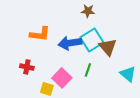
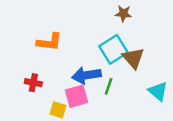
brown star: (88, 11) -> (123, 14), moved
blue arrow: (70, 43) -> (86, 75), moved
pink square: (62, 78) -> (77, 96), turned 30

